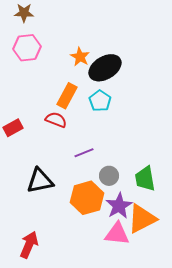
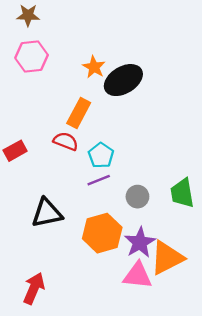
cyan pentagon: (100, 101) -> (101, 155), moved
gray circle: (109, 176) -> (137, 197), moved
green trapezoid: (145, 179) -> (182, 193), moved

